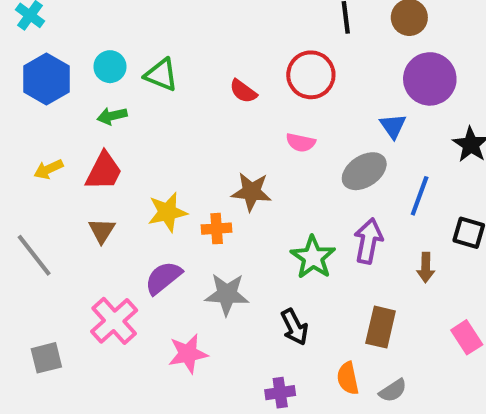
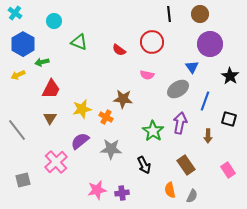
cyan circle: (110, 67) -> (54, 21), moved
green arrow: (112, 116) -> (42, 62), moved
yellow arrow: (48, 169) -> (18, 75), moved
orange cross: (217, 229) -> (106, 117), turned 32
brown rectangle: (381, 327) -> (186, 165), turned -48
pink star: (188, 354) -> (97, 190), moved
gray semicircle: (393, 391) -> (192, 196), turned -32
purple cross: (280, 393) -> (122, 193), moved

